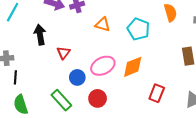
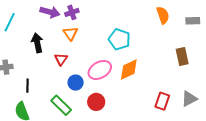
orange triangle: (103, 24) -> (70, 33), moved, turned 42
cyan pentagon: (138, 29) -> (119, 39), moved
black line: (15, 77) -> (27, 86), moved
red rectangle: (157, 93) -> (162, 101), moved

